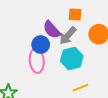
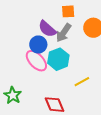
cyan hexagon: (72, 58) -> (58, 59), moved
pink ellipse: (37, 61) -> (36, 61), turned -30

